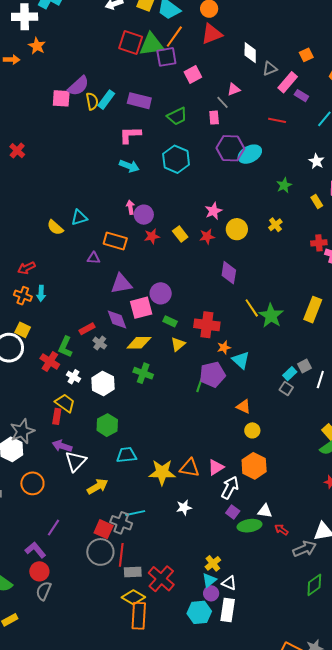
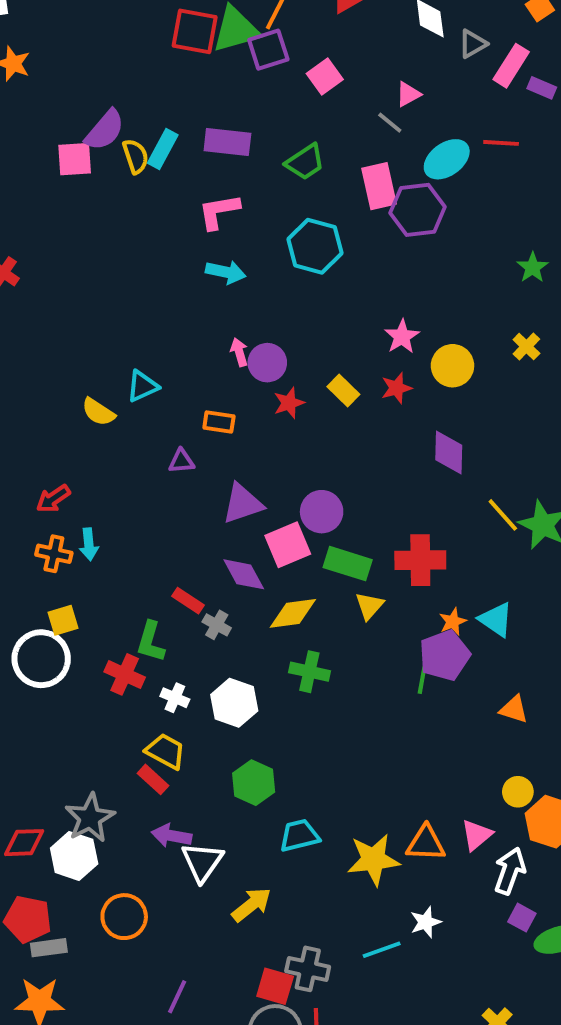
pink rectangle: (214, 118) -> (379, 186), moved, size x1.6
cyan ellipse: (250, 154) -> (447, 159), moved
orange rectangle: (115, 241) -> (219, 422), size x0.7
green rectangle: (170, 321) -> (348, 564), size x1.6
red rectangle: (87, 329) -> (188, 601), turned 70
yellow square: (23, 330) -> (63, 620), turned -35
orange star: (224, 348) -> (453, 622), moved
red rectangle: (57, 416) -> (153, 779), turned -49
yellow circle: (252, 430) -> (518, 792), moved
cyan line: (135, 513) -> (382, 950), moved

